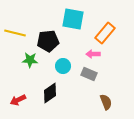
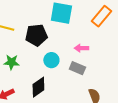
orange rectangle: (105, 33) -> (101, 16), moved
green star: (30, 60) -> (11, 62), moved

